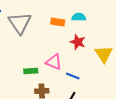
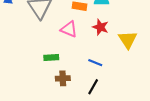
pink triangle: (54, 62) -> (69, 29), moved

